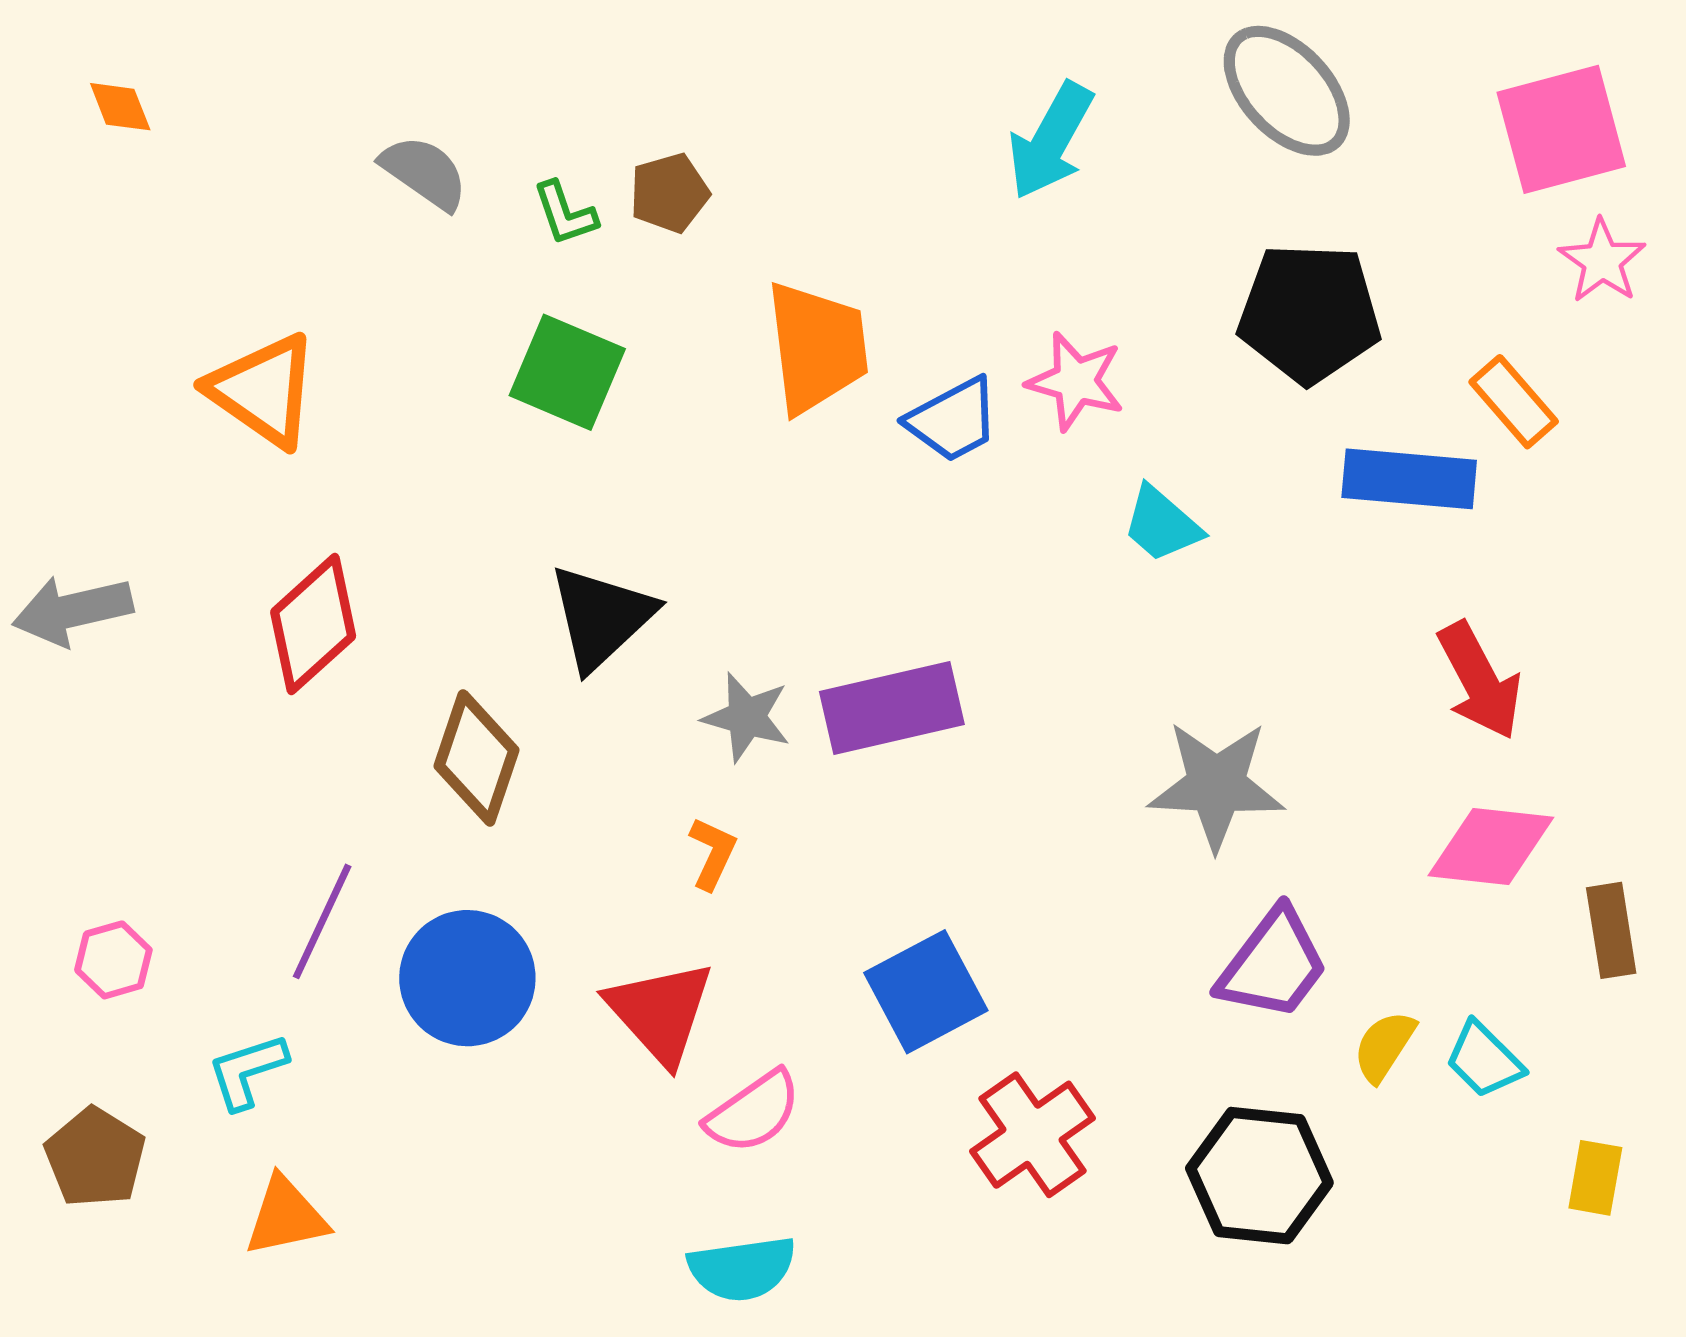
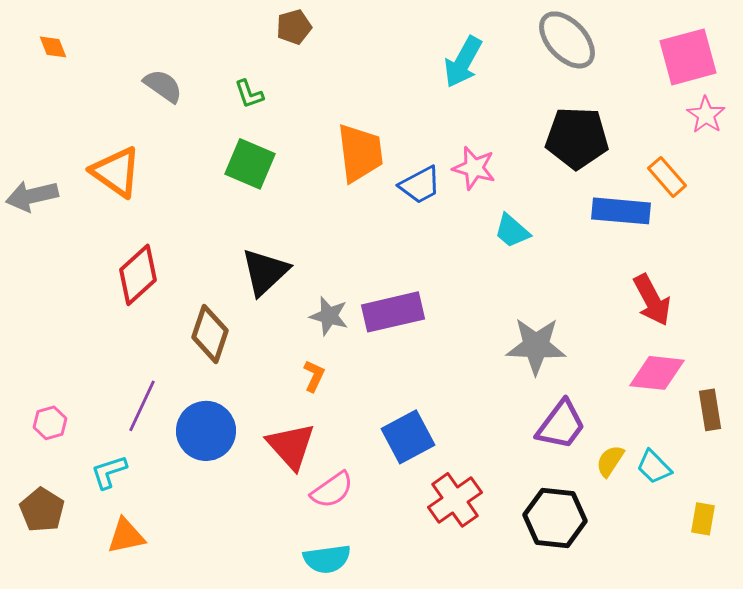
gray semicircle: (424, 172) -> (163, 86), moved
brown pentagon: (669, 193) -> (294, 27), moved
gray arrow: (73, 610) -> (32, 196), moved

